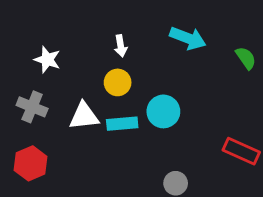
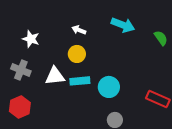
white arrow: (121, 46) -> (79, 30), turned 120
cyan circle: (163, 111) -> (109, 87), moved

